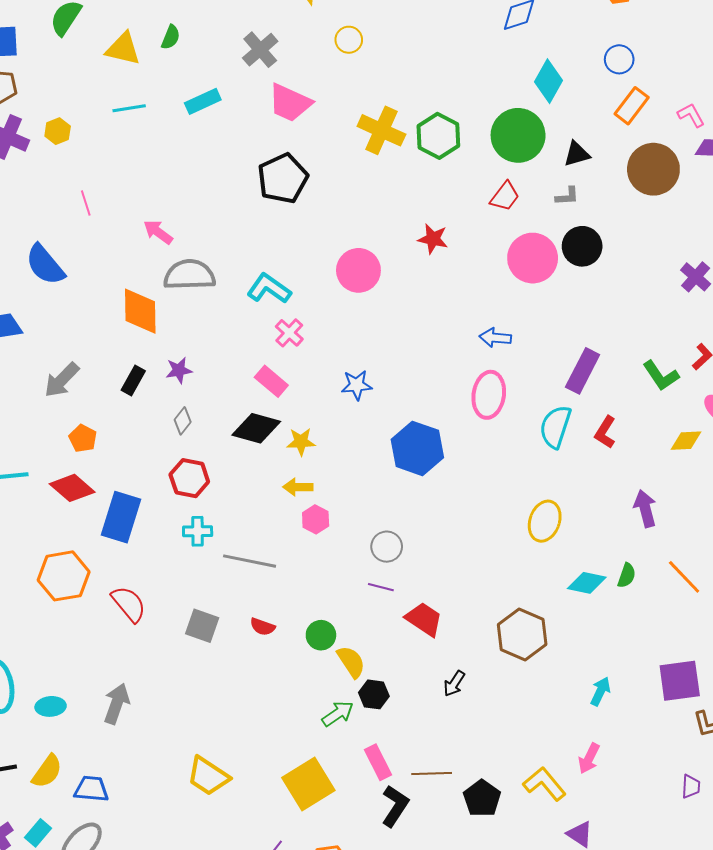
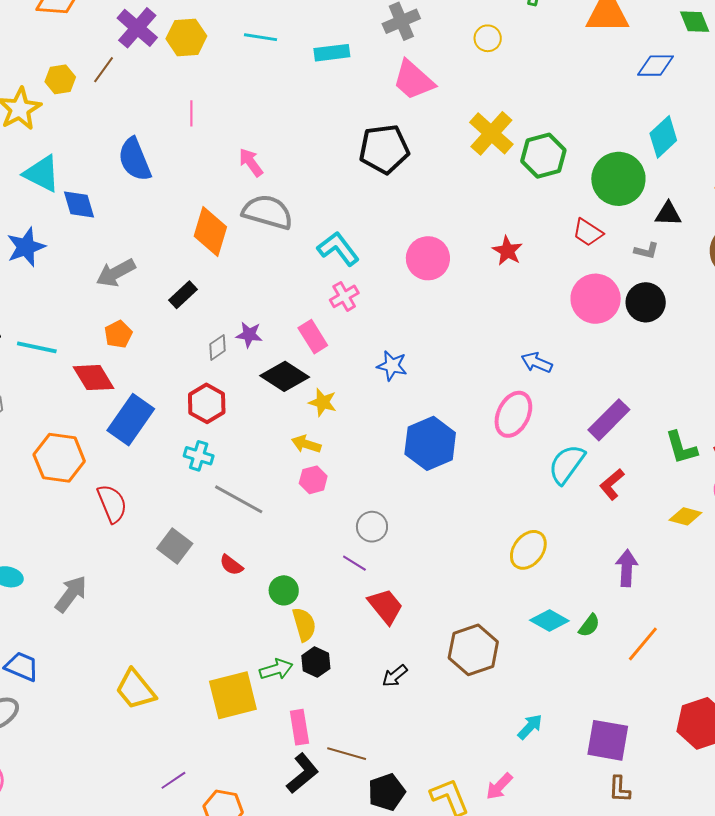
yellow hexagon: (58, 131) -> (186, 37), size x1.5
red trapezoid: (505, 196) -> (588, 232), turned 68
purple star: (179, 370) -> (249, 335), moved
orange line: (684, 577) -> (643, 644), turned 66
yellow square: (308, 784) -> (233, 695), moved

